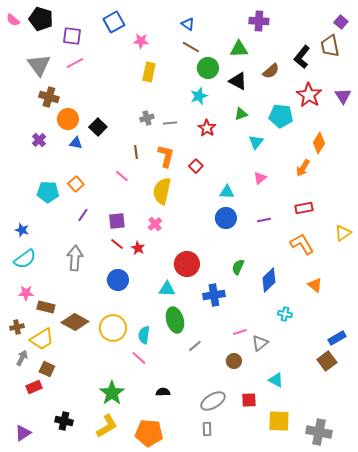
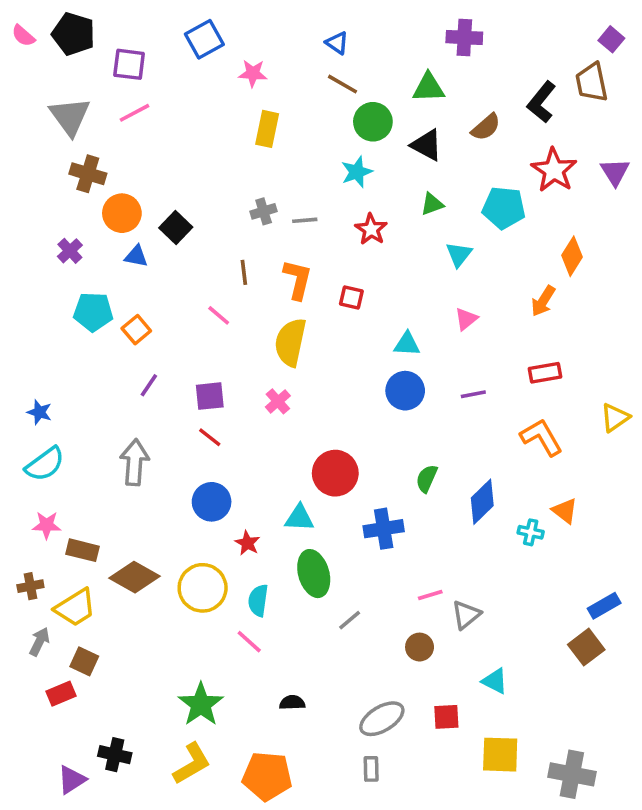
red square: (196, 166) -> (351, 297), turned -32
cyan pentagon: (48, 192) -> (93, 312), moved
red star: (138, 248) -> (247, 543), moved
cyan cross: (285, 314) -> (531, 532), moved
purple triangle: (23, 433) -> (72, 780), moved

